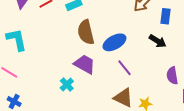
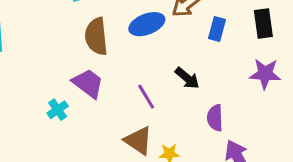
black arrow: (158, 41) -> (187, 78), moved
blue ellipse: (114, 42) -> (147, 24), moved

